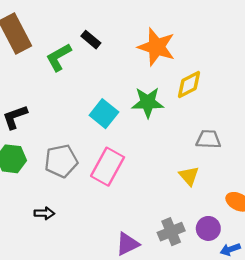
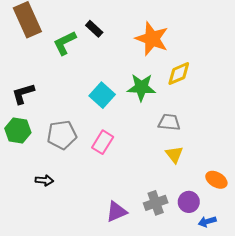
gray trapezoid: (208, 139) -> (169, 122), moved
pink rectangle: (108, 167) -> (103, 142), size x0.7

